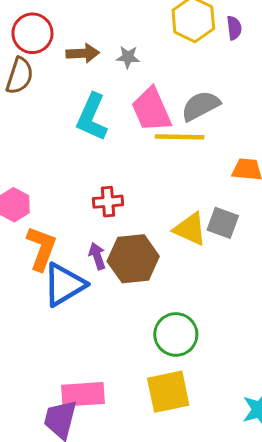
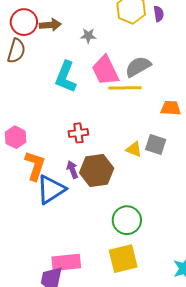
brown arrow: (83, 53) -> (50, 25), moved
yellow triangle: (190, 229) -> (134, 149), size x0.7

